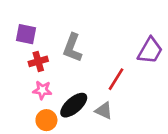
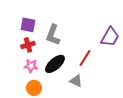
purple square: (26, 34) -> (28, 25), moved
black ellipse: (74, 105) -> (55, 64), moved

